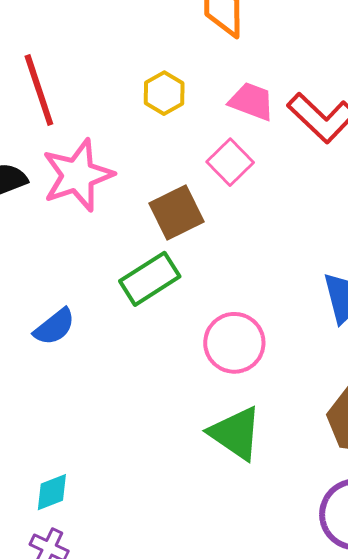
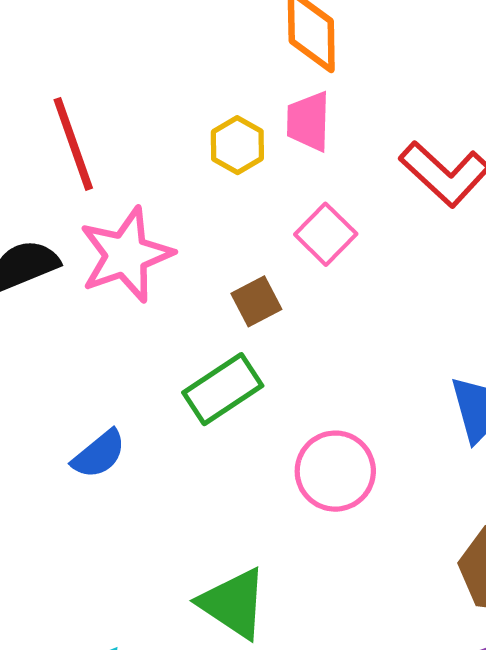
pink trapezoid: (252, 101) -> (308, 121), moved, turned -108
brown square: (176, 212) -> (256, 301), size x0.7
green triangle: (235, 433) -> (233, 603), moved

